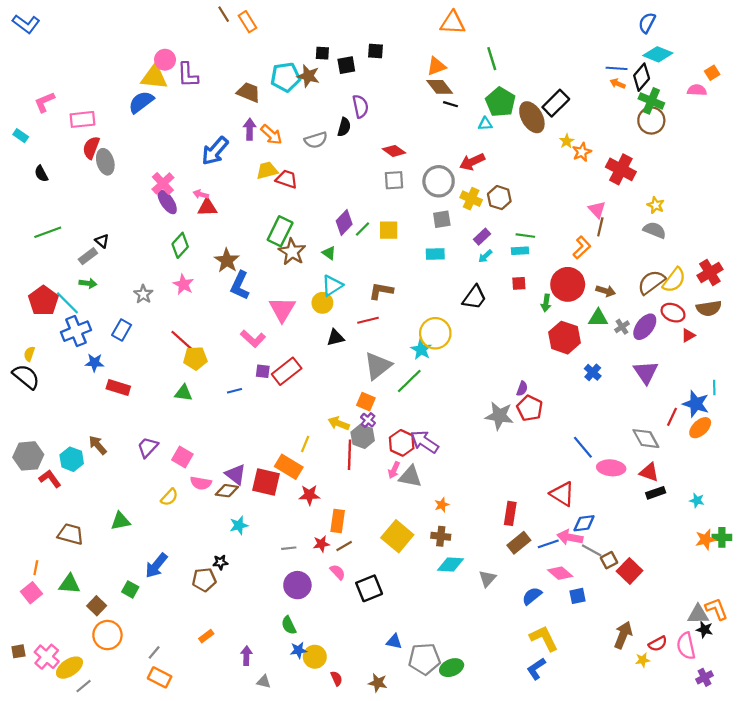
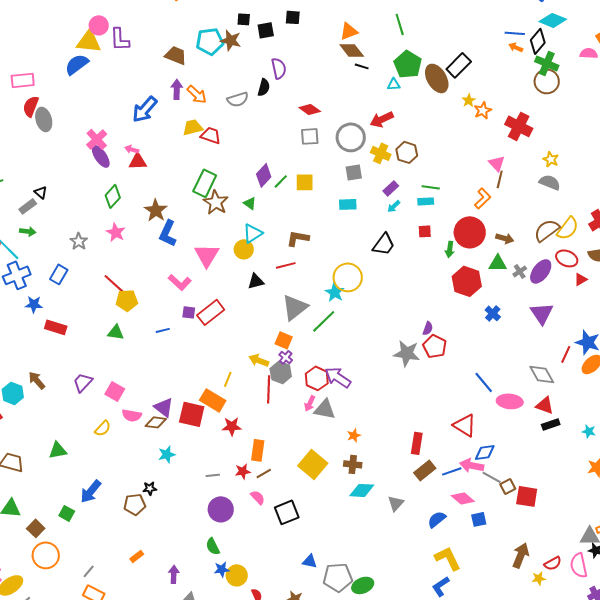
red square: (630, 571) -> (527, 496), turned -35

